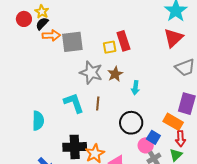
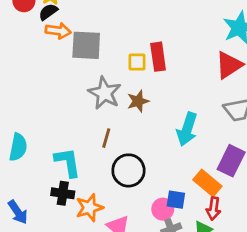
cyan arrow: (135, 88) -> (187, 129), moved, size x1.6
cyan L-shape: (74, 103) -> (68, 162), moved
black circle: (131, 123) -> (128, 170), moved
blue square: (153, 137) -> (176, 200), turned -32
black cross: (75, 147) -> (63, 193), size x0.7

